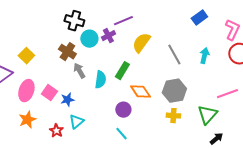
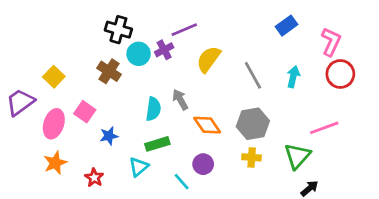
gray arrow: (79, 71) -> (180, 100), moved
green rectangle: (122, 71) -> (157, 144), moved, turned 42
pink square: (49, 93) -> (85, 112), moved
purple circle: (123, 110) -> (203, 164), moved
cyan triangle: (76, 122) -> (139, 167), moved

